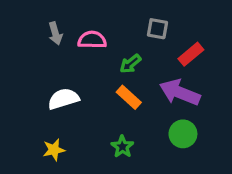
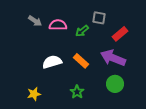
gray arrow: (55, 33) -> (35, 21), turned -40
green arrow: (130, 64) -> (82, 31), moved
white semicircle: (63, 99) -> (52, 62), moved

